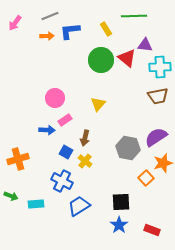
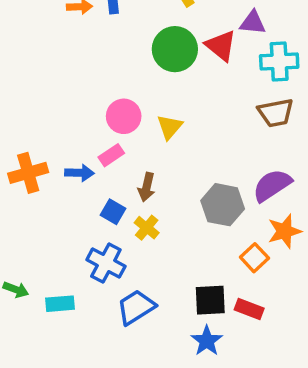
pink circle: (55, 98) -> (124, 116), moved
orange cross: (18, 159) -> (28, 173), moved
red rectangle: (152, 230) -> (249, 309), moved

